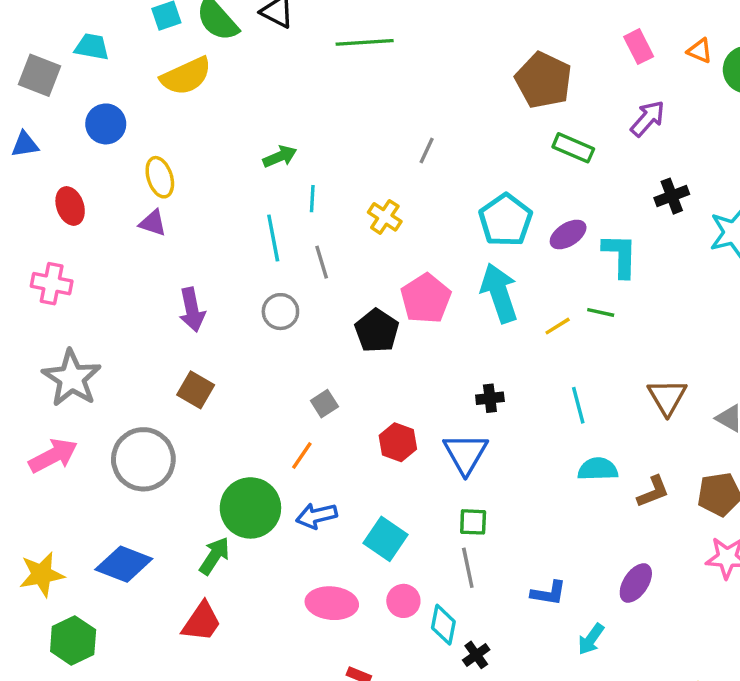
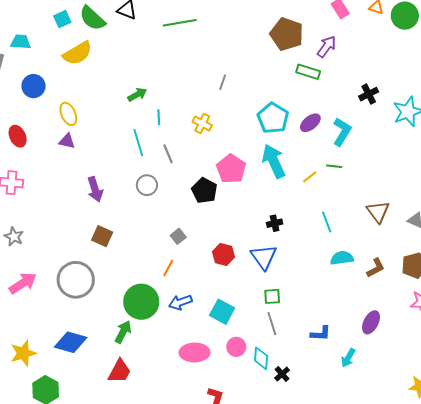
purple arrow: (648, 118) -> (327, 47), moved
cyan L-shape: (620, 255) -> (342, 132), turned 36
gray star: (72, 378) -> (14, 237), moved, size x0.6

